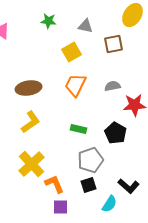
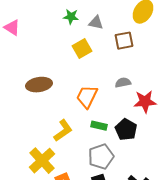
green star: (48, 21) -> (71, 17), moved
orange trapezoid: (76, 85) -> (87, 97), moved
yellow L-shape: (30, 122) -> (63, 131), moved
green rectangle: (78, 129) -> (99, 126), moved

